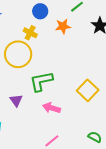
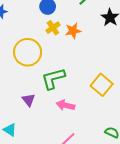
orange star: (63, 26) -> (73, 31), moved
yellow cross: (30, 33) -> (53, 28), moved, turned 32

